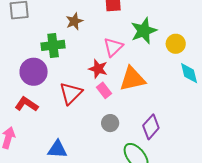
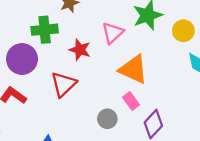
red star: (98, 69) -> (80, 50), moved
orange triangle: (132, 79) -> (133, 69), turned 36
pink rectangle: (104, 90) -> (131, 101), moved

